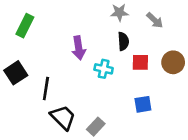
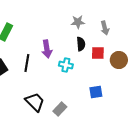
gray arrow: (155, 20) -> (105, 28), turned 32
red square: (140, 62) -> (98, 53), moved
black line: (46, 89) -> (27, 63), moved

